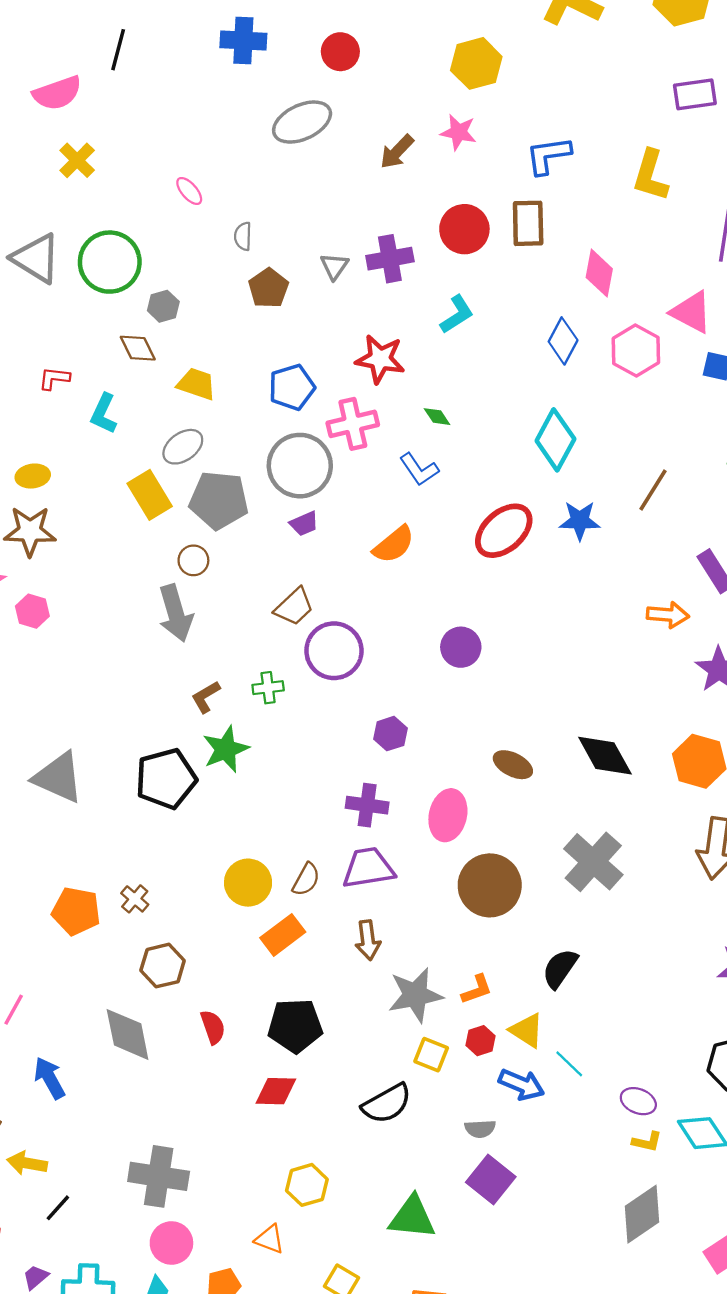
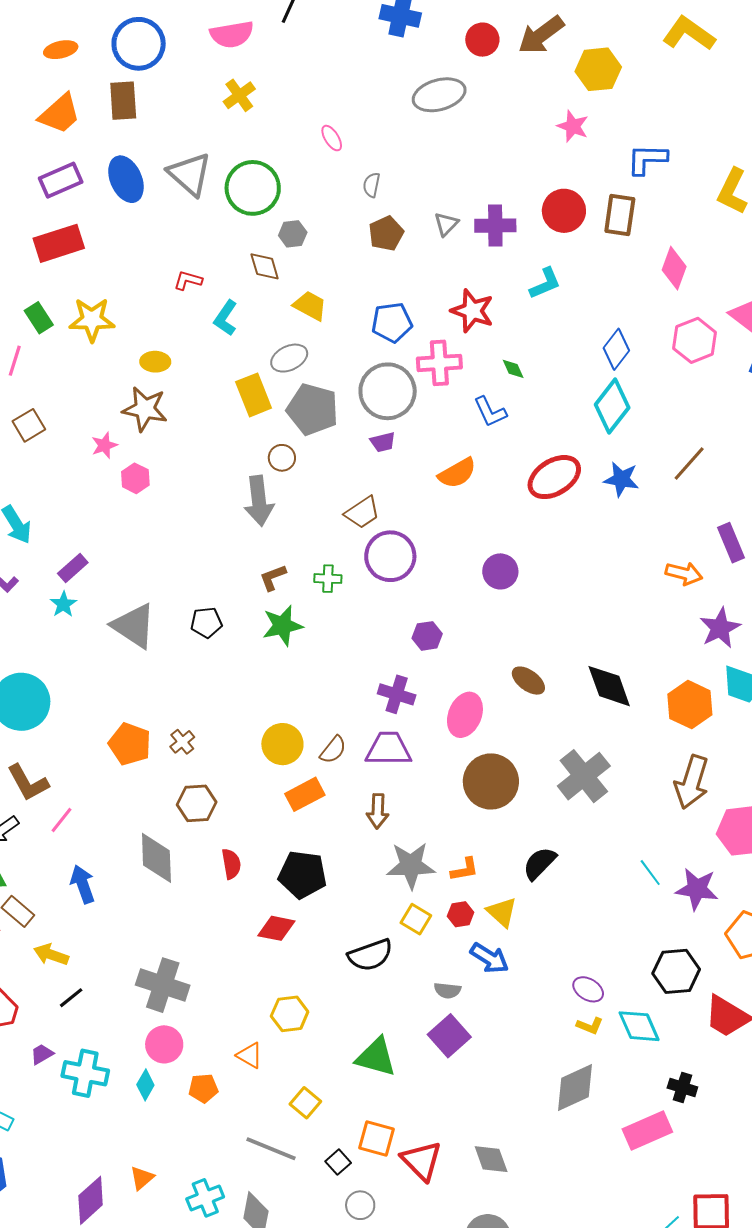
brown arrow: (397, 152) -> (541, 35), moved, size x1.4
blue diamond: (563, 341) -> (616, 349), moved
black pentagon: (166, 779) -> (206, 623), moved, size x0.6
cyan line: (569, 1064) -> (650, 873), moved

